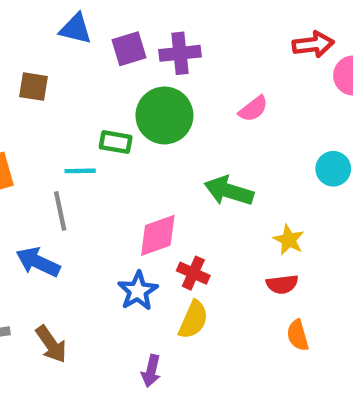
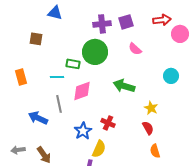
purple square: (129, 49) -> (126, 22), moved
pink semicircle: (253, 109) -> (135, 49), turned 80
gray line: (60, 211) -> (59, 104), moved
pink diamond: (158, 235) -> (82, 91), moved
red semicircle: (282, 284) -> (148, 128), turned -112
yellow semicircle: (193, 320) -> (99, 149), moved

